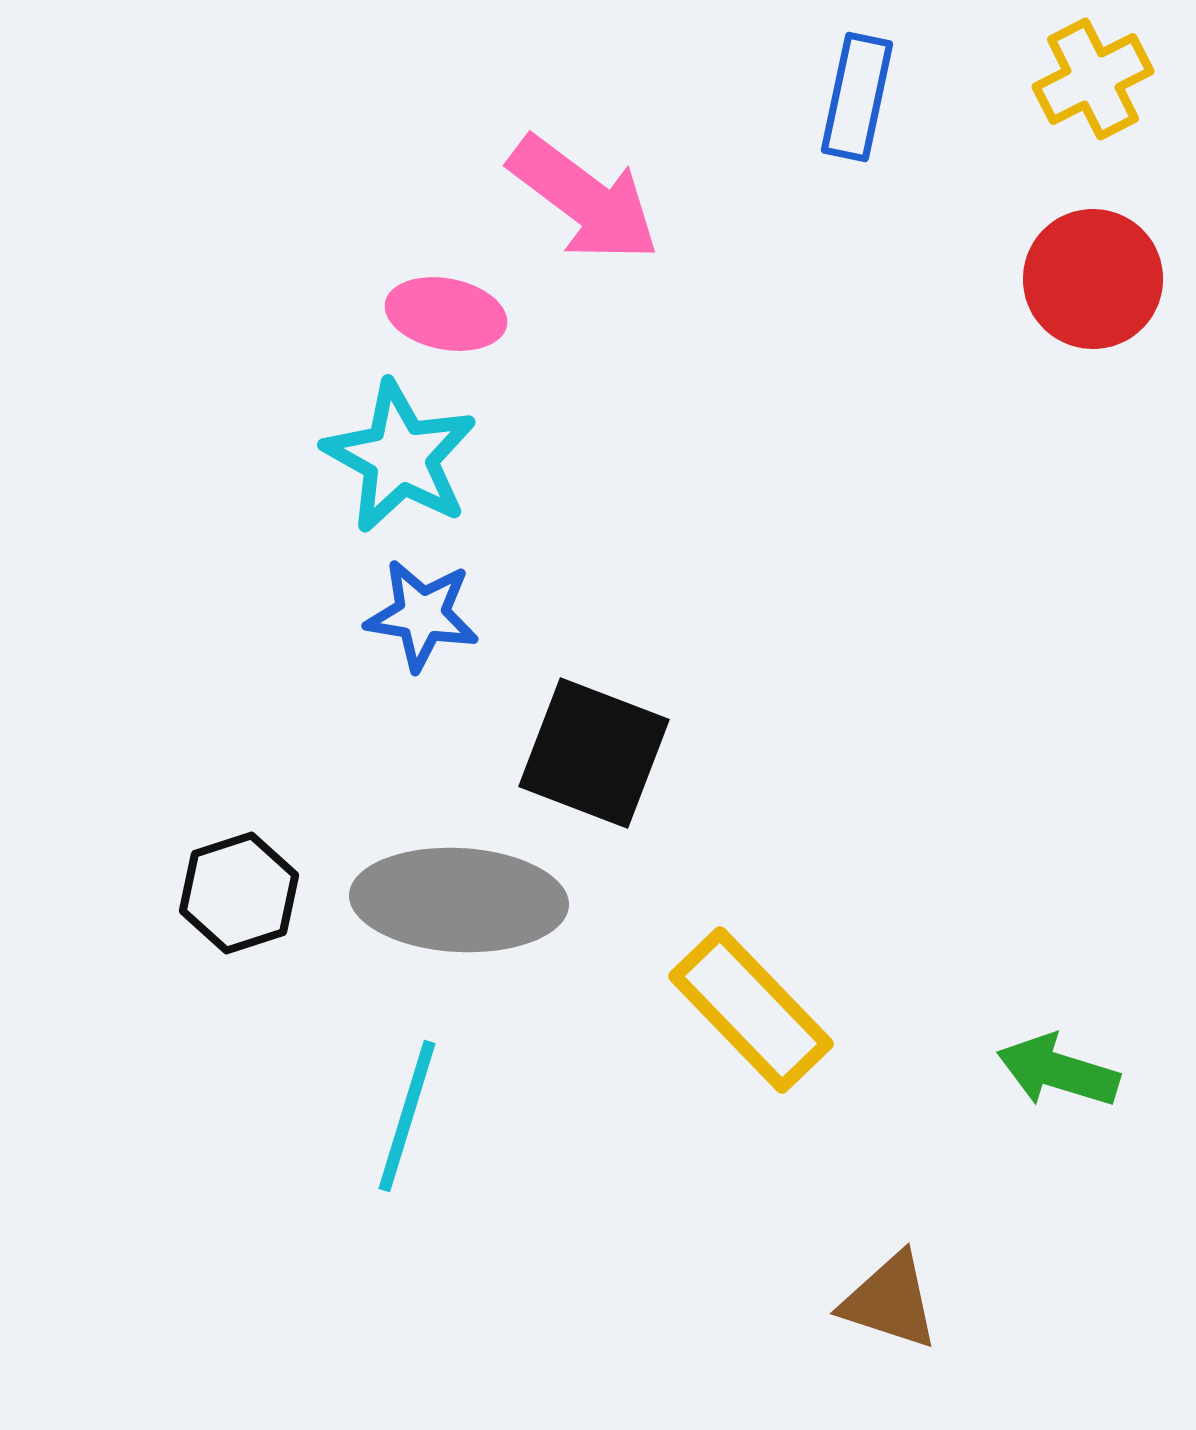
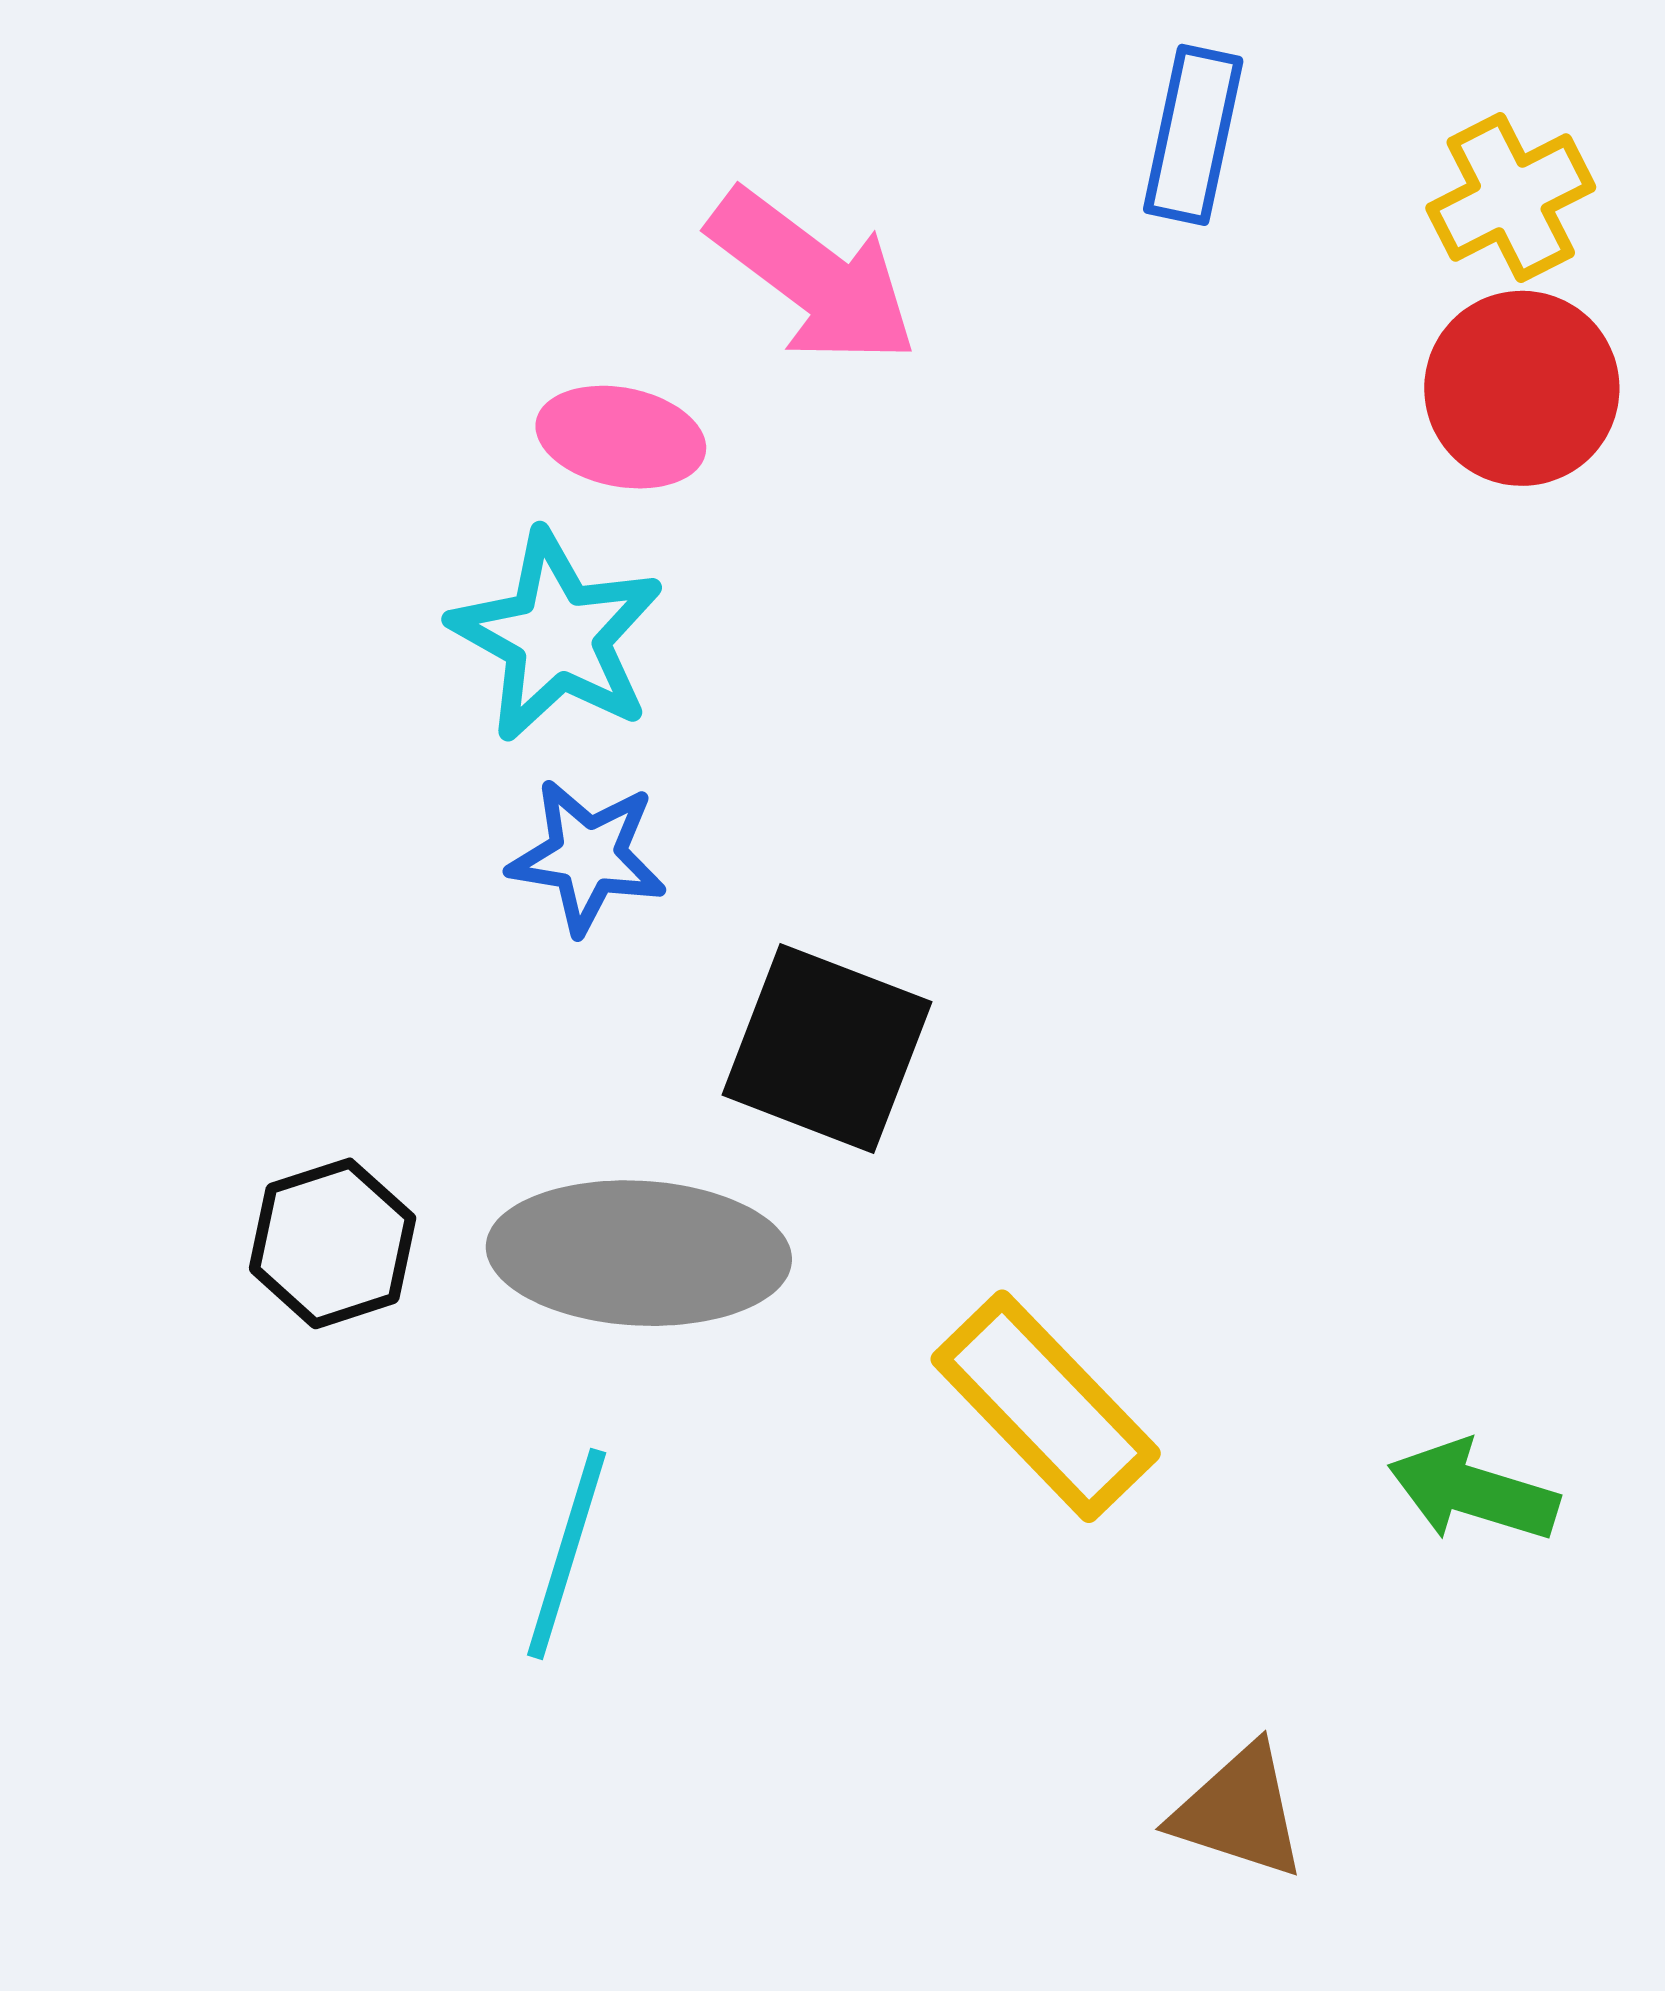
yellow cross: (1093, 79) -> (1511, 198), moved

